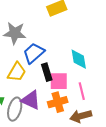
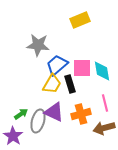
yellow trapezoid: (17, 72) -> (52, 84), moved
pink square: (59, 81) -> (82, 68), moved

